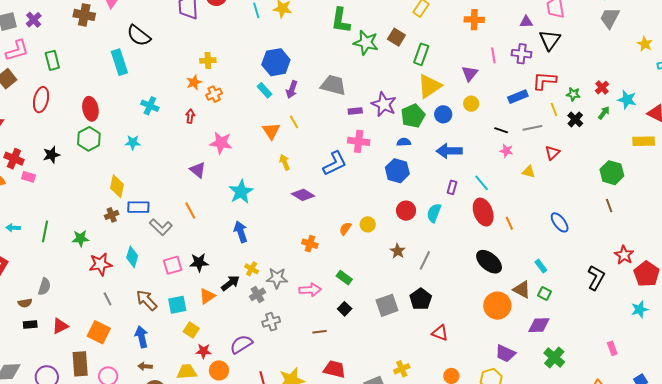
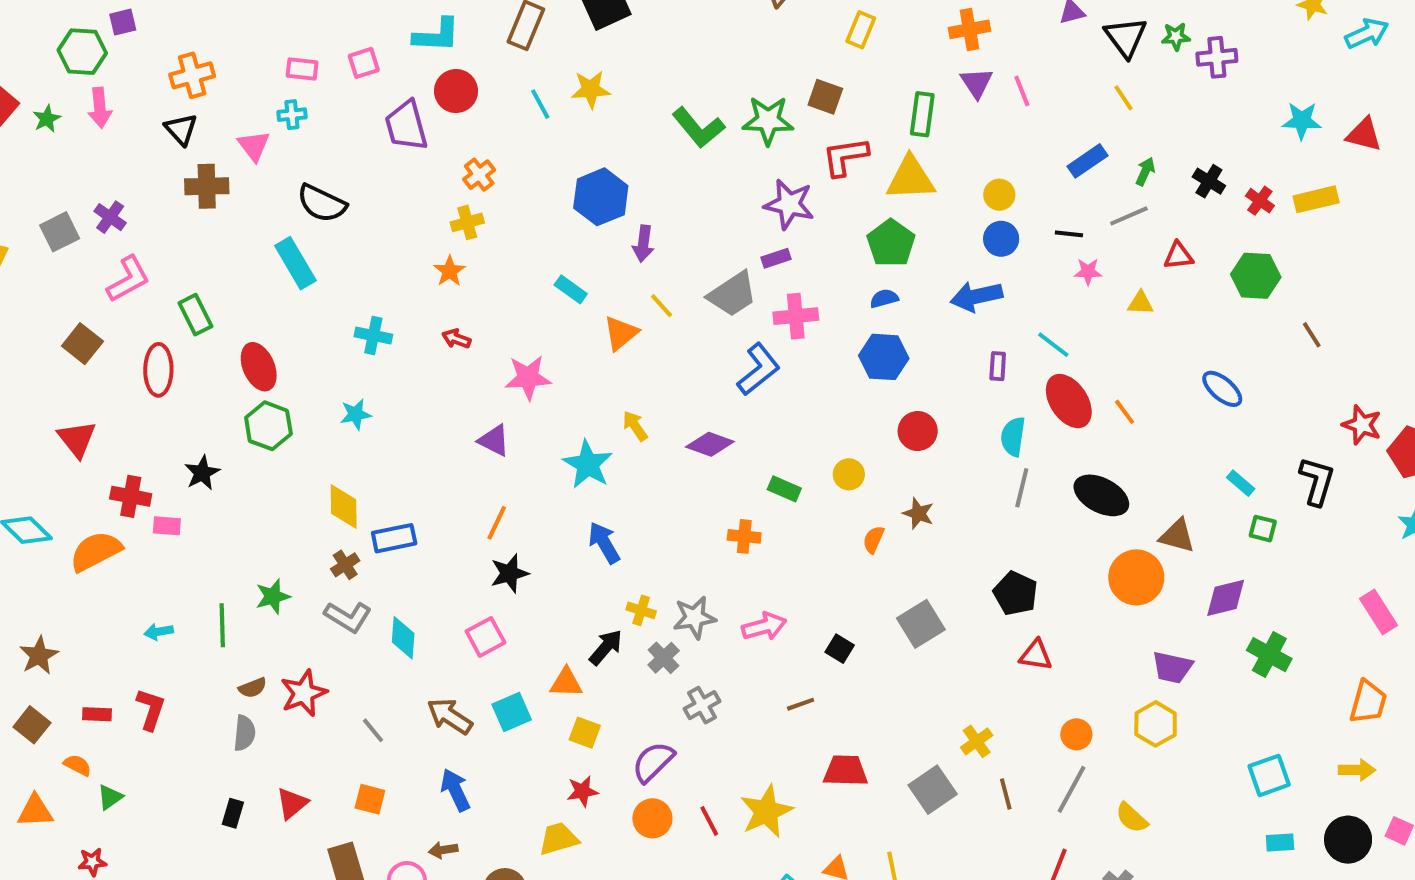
green L-shape: (341, 20) -> (698, 128), moved, turned -36
pink L-shape: (17, 50) -> (128, 279), moved
green rectangle: (421, 54) -> (922, 114), moved
purple cross: (522, 54) -> (1217, 57), moved
green rectangle: (52, 60) -> (195, 315), moved
purple triangle: (470, 73) -> (977, 83), moved
red L-shape: (544, 81) -> (845, 157), moved
gray trapezoid: (333, 85) -> (732, 294), moved, turned 144
yellow triangle: (430, 86) -> (911, 178), turned 44
red cross: (602, 88) -> (1260, 201), moved
cyan rectangle: (265, 90) -> (571, 289), moved
orange cross: (214, 94) -> (479, 175), moved
green star: (573, 94) -> (1176, 37), moved
purple star: (384, 104) -> (789, 204), moved
yellow line: (554, 110) -> (1123, 98), moved
green arrow: (604, 113) -> (1145, 171), moved
blue circle: (443, 114) -> (1001, 239), moved
red arrow: (190, 116) -> (456, 339), turned -64
orange triangle: (271, 131) -> (621, 333), turned 36
yellow rectangle: (644, 141) -> (1316, 199), moved
red triangle: (552, 153) -> (1179, 256), turned 49
yellow arrow: (285, 162) -> (635, 426), moved
green hexagon: (612, 173) -> (1256, 276), moved
orange line: (190, 211) -> (497, 523), turned 66
cyan semicircle: (434, 213) -> (1013, 437), moved
gray L-shape: (161, 227) -> (348, 617), moved
orange semicircle: (345, 229) -> (874, 540), moved
green star: (81, 238) -> (273, 596), moved
gray line: (425, 260) -> (1022, 488), moved
black star: (199, 262) -> (509, 573), moved
red star: (100, 264) -> (304, 693), moved
cyan rectangle: (541, 266) -> (1241, 483), moved
green rectangle: (344, 278) -> (784, 489), moved
green square: (545, 293) -> (1263, 529), moved
orange triangle: (207, 296) -> (566, 683), turned 48
black pentagon: (421, 299) -> (1016, 593), moved
brown semicircle: (25, 303) -> (253, 688), moved
black rectangle: (30, 325) -> (233, 813), turned -56
yellow square: (191, 330) -> (585, 733), moved
orange square: (99, 332) -> (370, 799), size x0.7
pink rectangle: (612, 348) -> (1378, 612), size x1.5
brown arrow: (145, 366) -> (443, 850), moved
orange circle: (219, 370) -> (652, 818), moved

